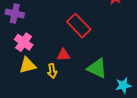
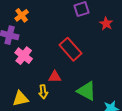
pink cross: (24, 42) -> (24, 56), moved
yellow triangle: (27, 65) -> (20, 99), moved

